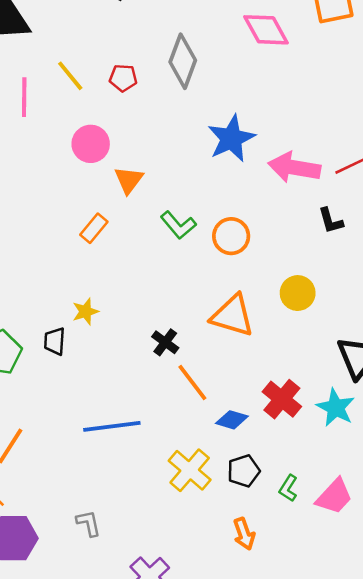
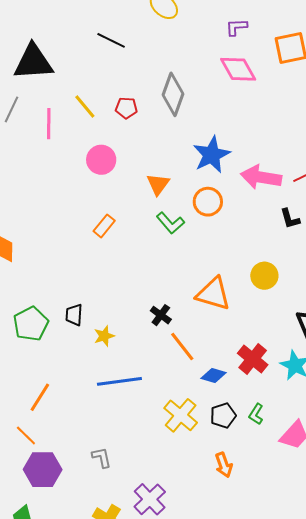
orange triangle: (129, 180) -> (158, 184), moved
orange circle: (231, 236) -> (208, 202), moved
yellow star: (85, 312) -> (104, 336), moved
green L-shape: (288, 488) -> (256, 414), moved

